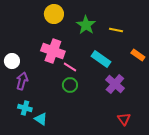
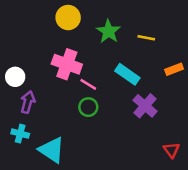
orange rectangle: (138, 55) -> (174, 69), turned -56
cyan cross: (25, 108) -> (20, 134), moved
cyan triangle: (41, 119) -> (52, 150), size x1.6
red triangle: (124, 119) -> (172, 150), moved

